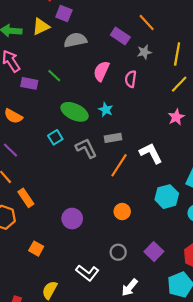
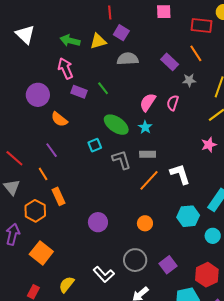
pink semicircle: (101, 71) -> (148, 102), moved
orange square: (36, 249) -> (41, 253), moved, size x1.6
gray circle: (118, 252) -> (135, 260), size x1.5

